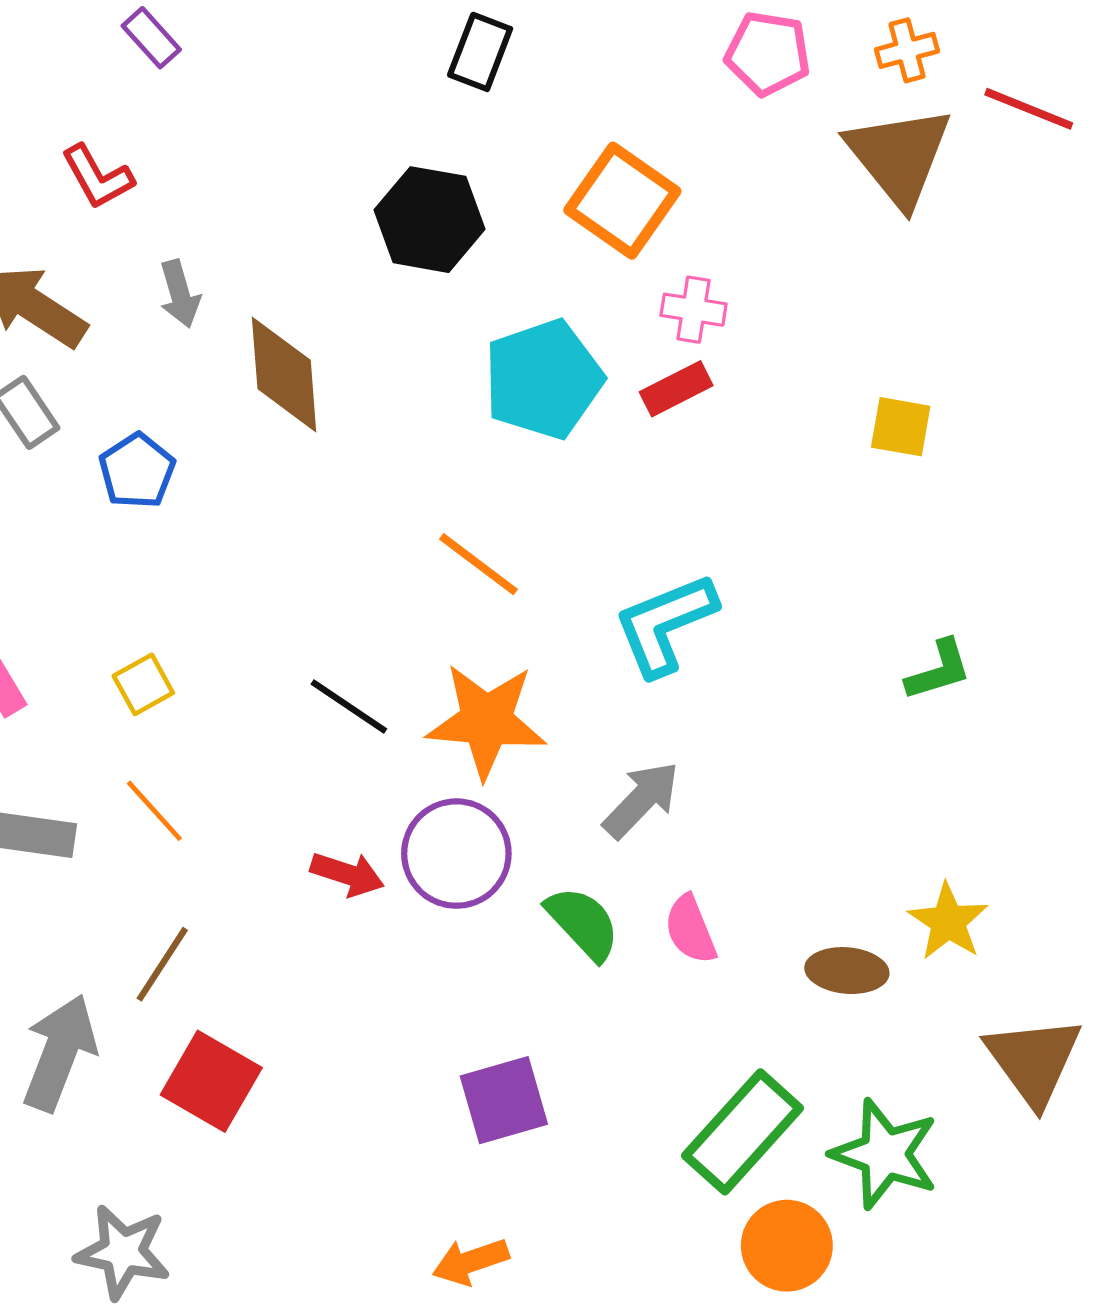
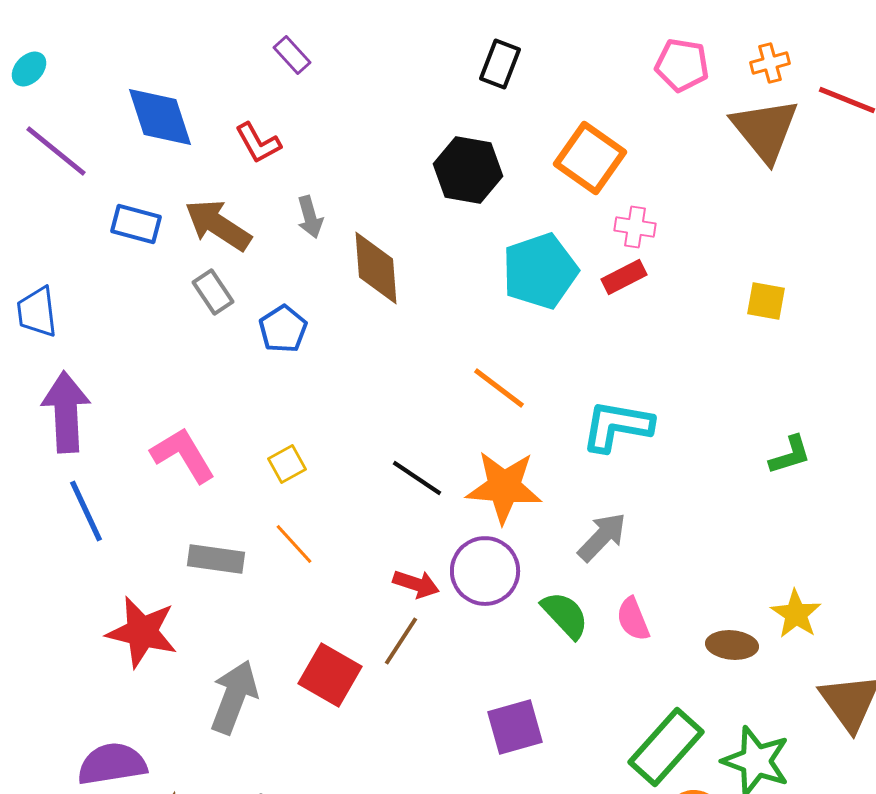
cyan L-shape: (665, 624) -> (617, 426), turned 32
brown line: (162, 964) -> (401, 641), moved
red square: (211, 1081) -> (330, 675), moved

